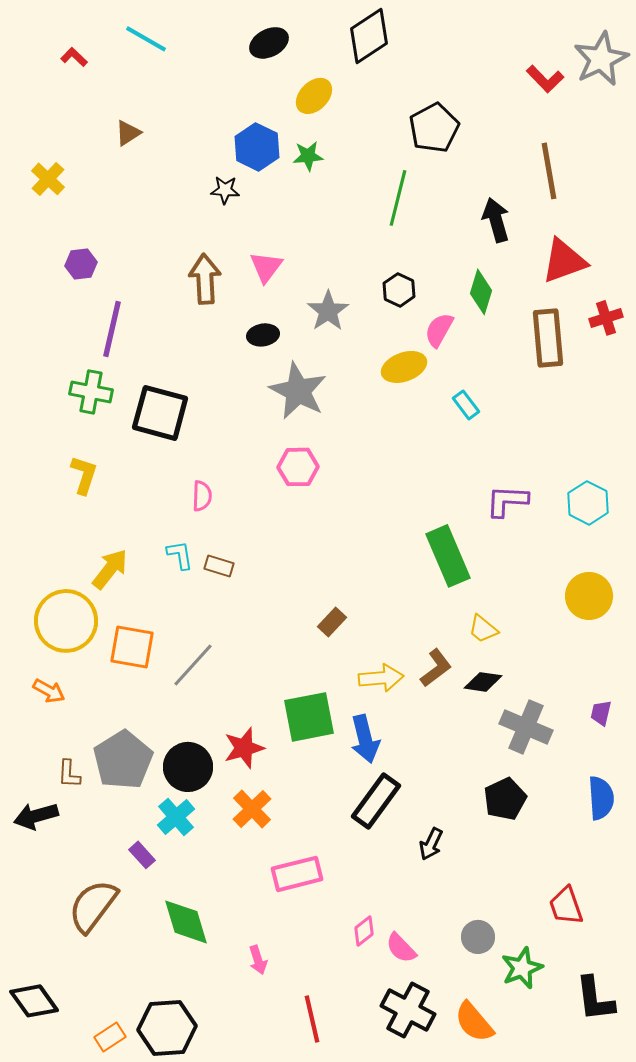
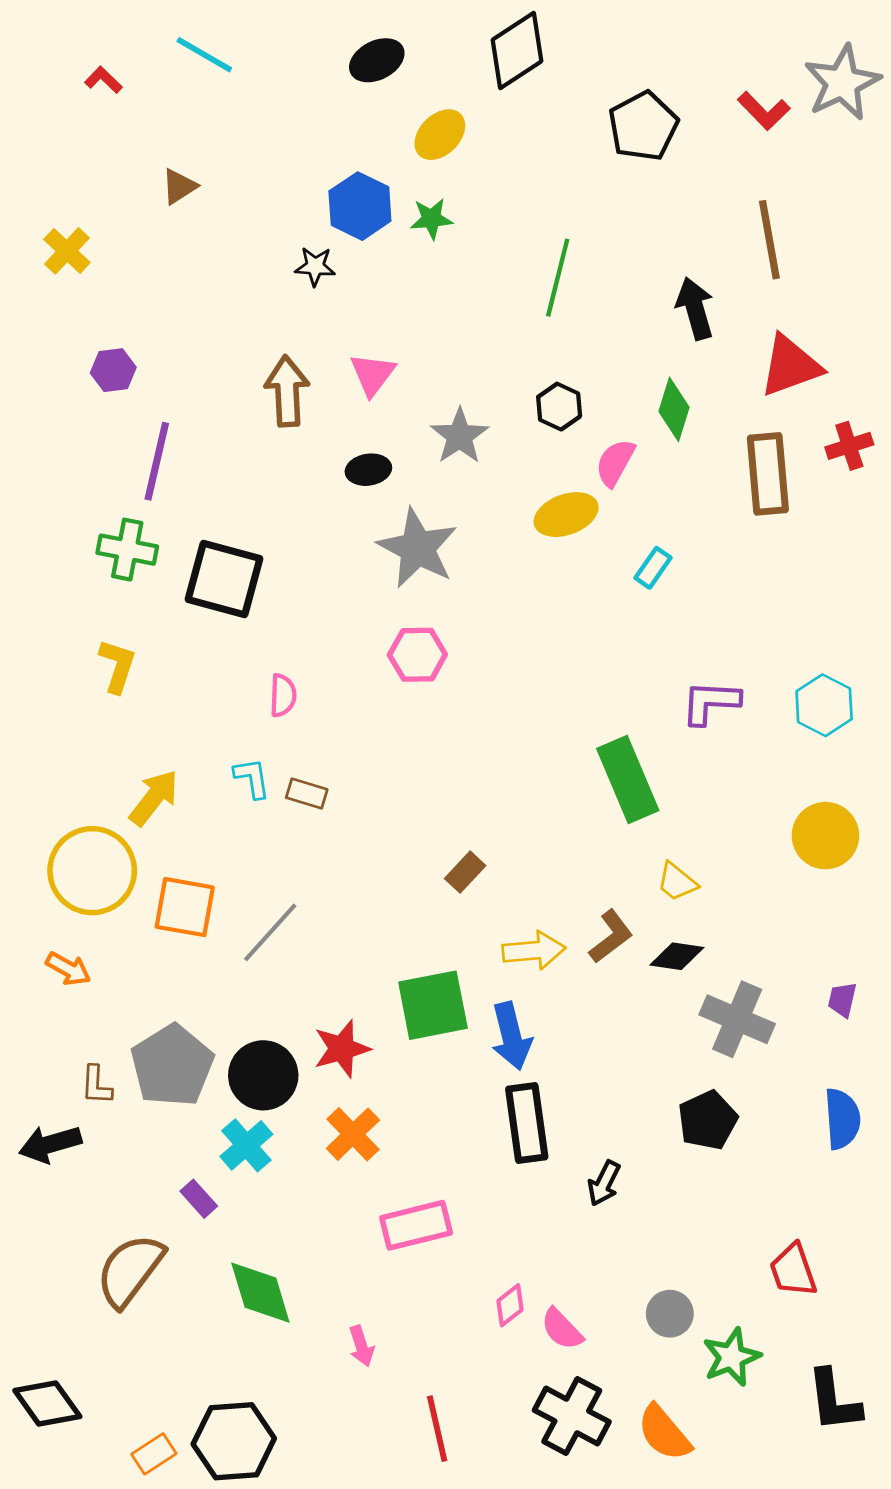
black pentagon: (434, 128) -> (643, 126), moved
cyan rectangle: (466, 405) -> (653, 568), turned 72
black rectangle: (376, 801) -> (527, 1123), turned -44

